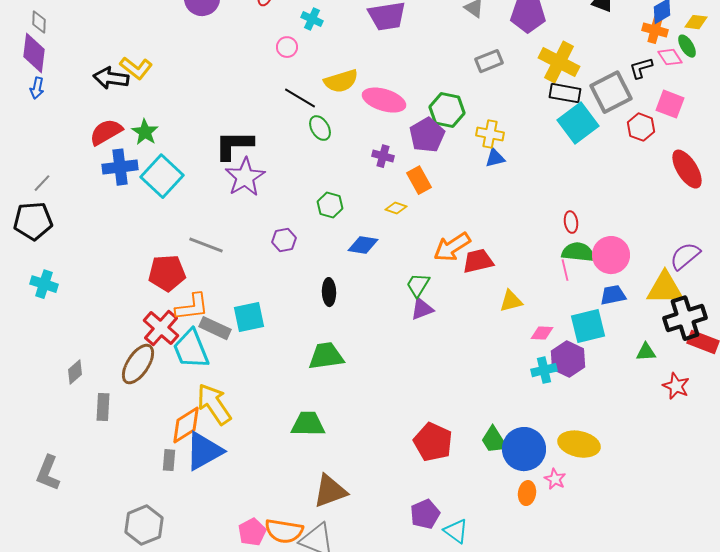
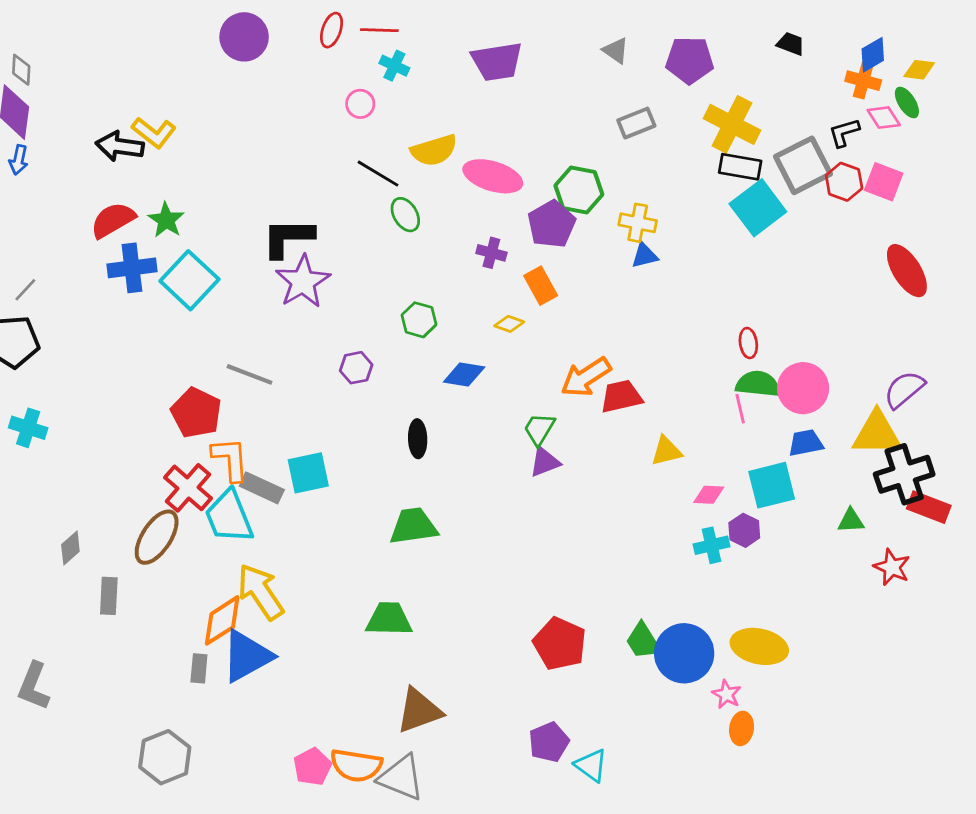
red hexagon: (641, 127) -> (844, 182), moved
red pentagon: (167, 273) -> (196, 413), turned 30
orange L-shape: (192, 307) -> (230, 459), turned -87
purple hexagon: (568, 359) -> (744, 530), size x0.7
orange ellipse: (527, 493) -> (742, 728), moved

